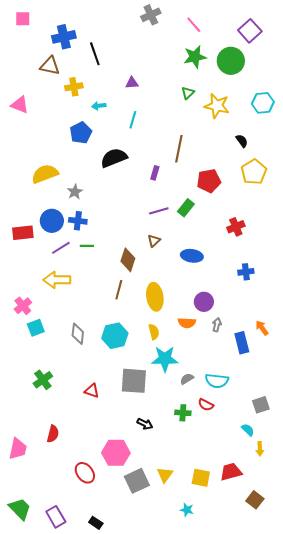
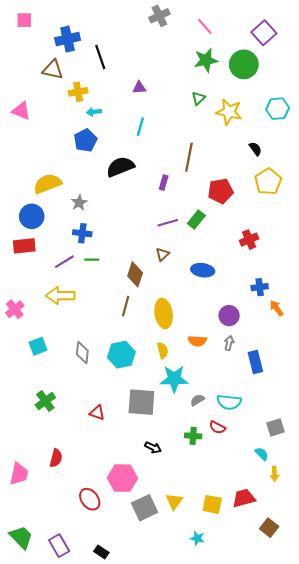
cyan arrow: (99, 106) -> (94, 112), moved
blue circle: (52, 221) -> (32, 216), moved
purple circle: (204, 302) -> (229, 316), moved
pink cross: (23, 306) -> (15, 309), moved
orange arrow: (262, 328) -> (277, 308), moved

